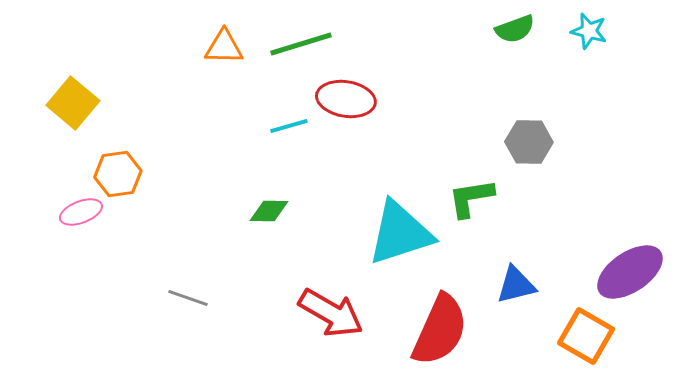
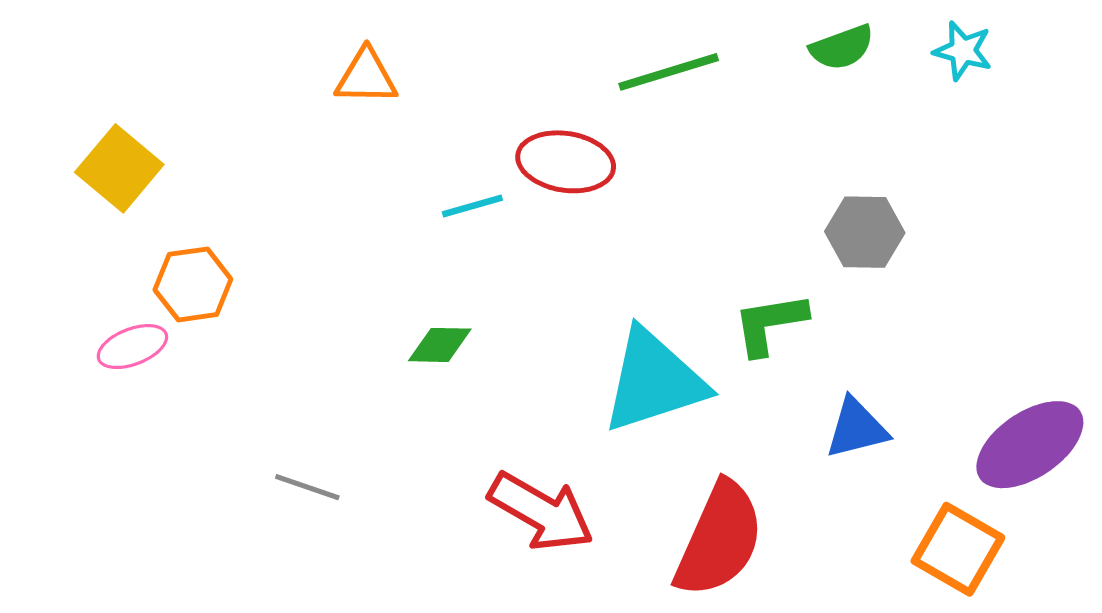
green line: (301, 44) -> (669, 72), moved
blue triangle: (516, 285) -> (857, 428), moved

